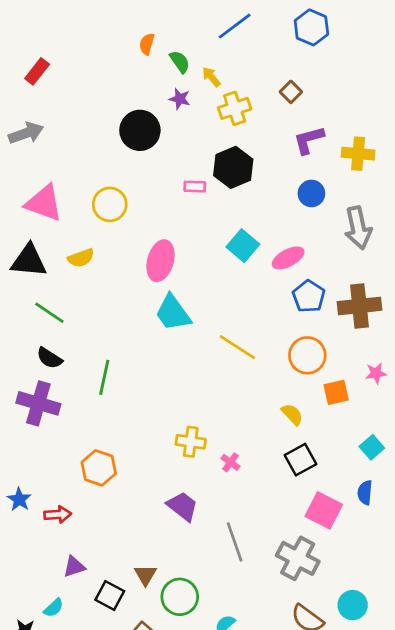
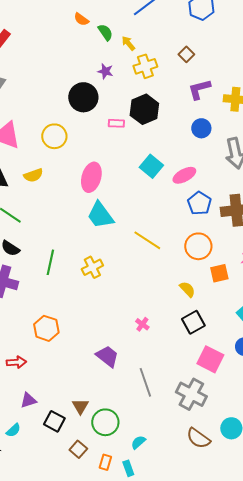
orange semicircle: (147, 44) -> (81, 19), turned -70
purple star: (180, 99) -> (105, 71), moved
black circle: (140, 130) -> (83, 97), moved
yellow cross: (191, 442) -> (92, 267), moved, turned -35

